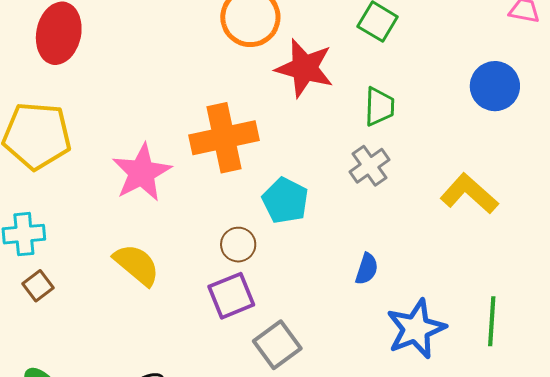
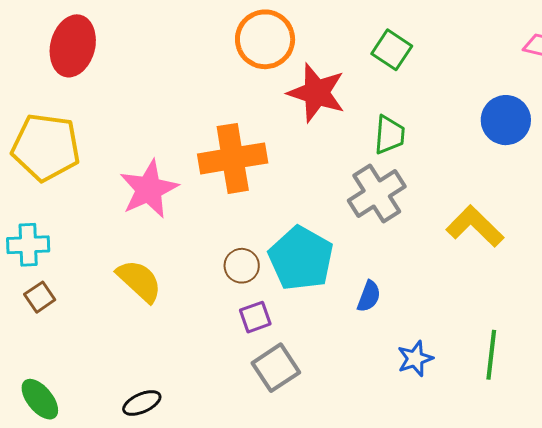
gray cross: (370, 166) -> (377, 193), size x1.4
cyan pentagon: (285, 201) -> (301, 258), moved, size x1.4
purple square: (231, 296) -> (255, 317), moved, size x0.7
blue star: (416, 329) -> (415, 359), size x0.6

